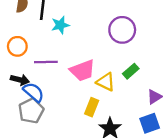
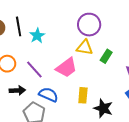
purple line: (46, 62) -> (34, 70), turned 66
yellow triangle: (106, 82) -> (85, 47), moved
blue semicircle: (34, 92) -> (48, 95), moved

